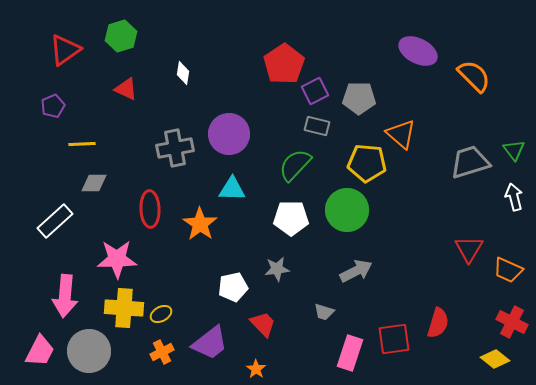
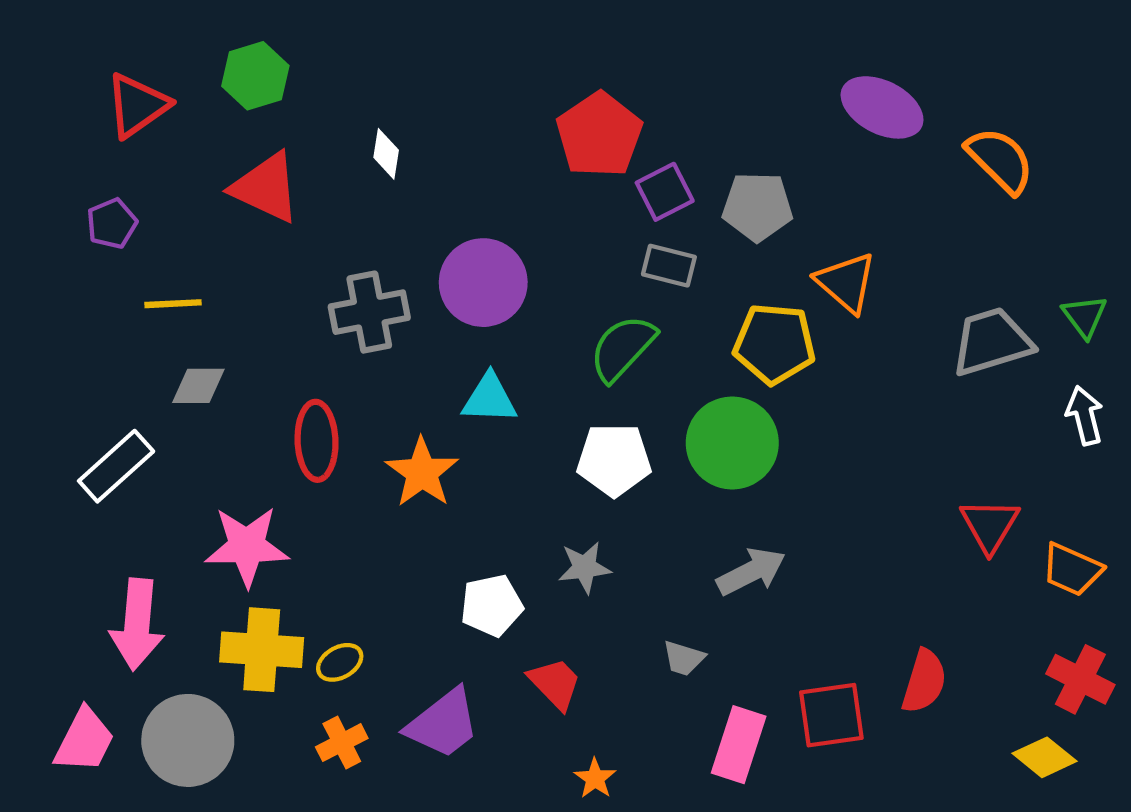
red triangle: (126, 89) -> (266, 188), size x1.5
orange star: (256, 369) -> (595, 778), moved

